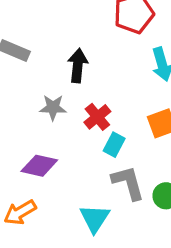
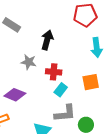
red cross: (97, 117) -> (54, 72), turned 35
gray L-shape: (128, 183) -> (65, 113), turned 90

